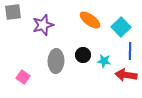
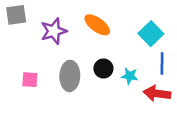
orange ellipse: (90, 20) -> (97, 25), moved
pink square: (23, 77) -> (30, 80), moved, turned -32

